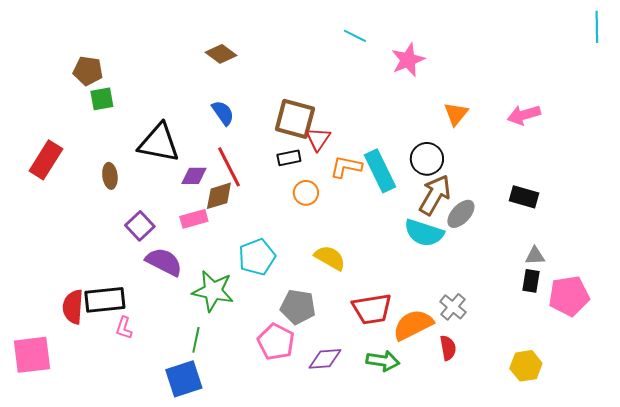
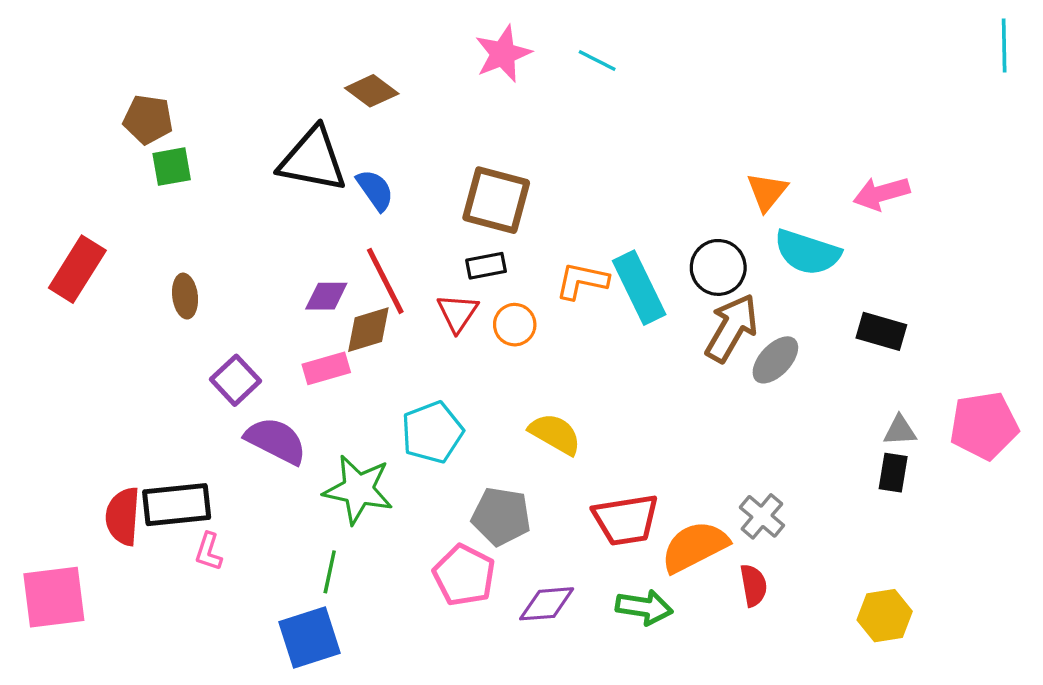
pink star: (408, 60) -> (503, 54), moved
red triangle: (318, 139) -> (457, 313), moved
black triangle: (159, 143) -> (313, 160), moved
cyan semicircle: (424, 233) -> (807, 252), moved
pink pentagon: (569, 296) -> (984, 426), moved

